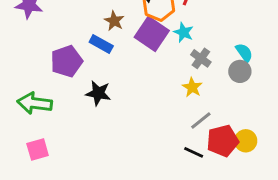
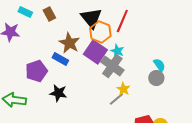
brown star: (114, 21) -> (69, 43), size x1.5
gray cross: (201, 58) -> (112, 66), moved, size x1.6
gray line: (201, 121) -> (116, 99), moved

